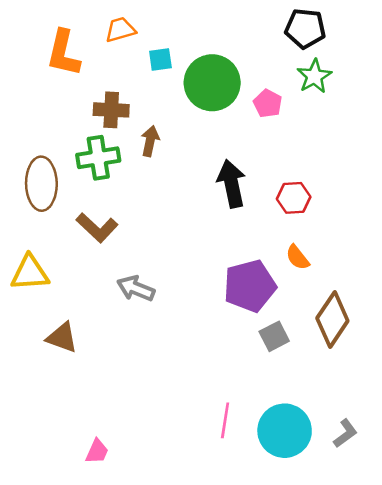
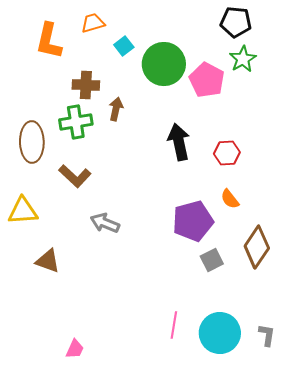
cyan square: (160, 59) -> (124, 46), turned -30
pink pentagon: (268, 103) -> (207, 80), size x1.6
gray L-shape: (345, 433) -> (267, 335), turned -45

